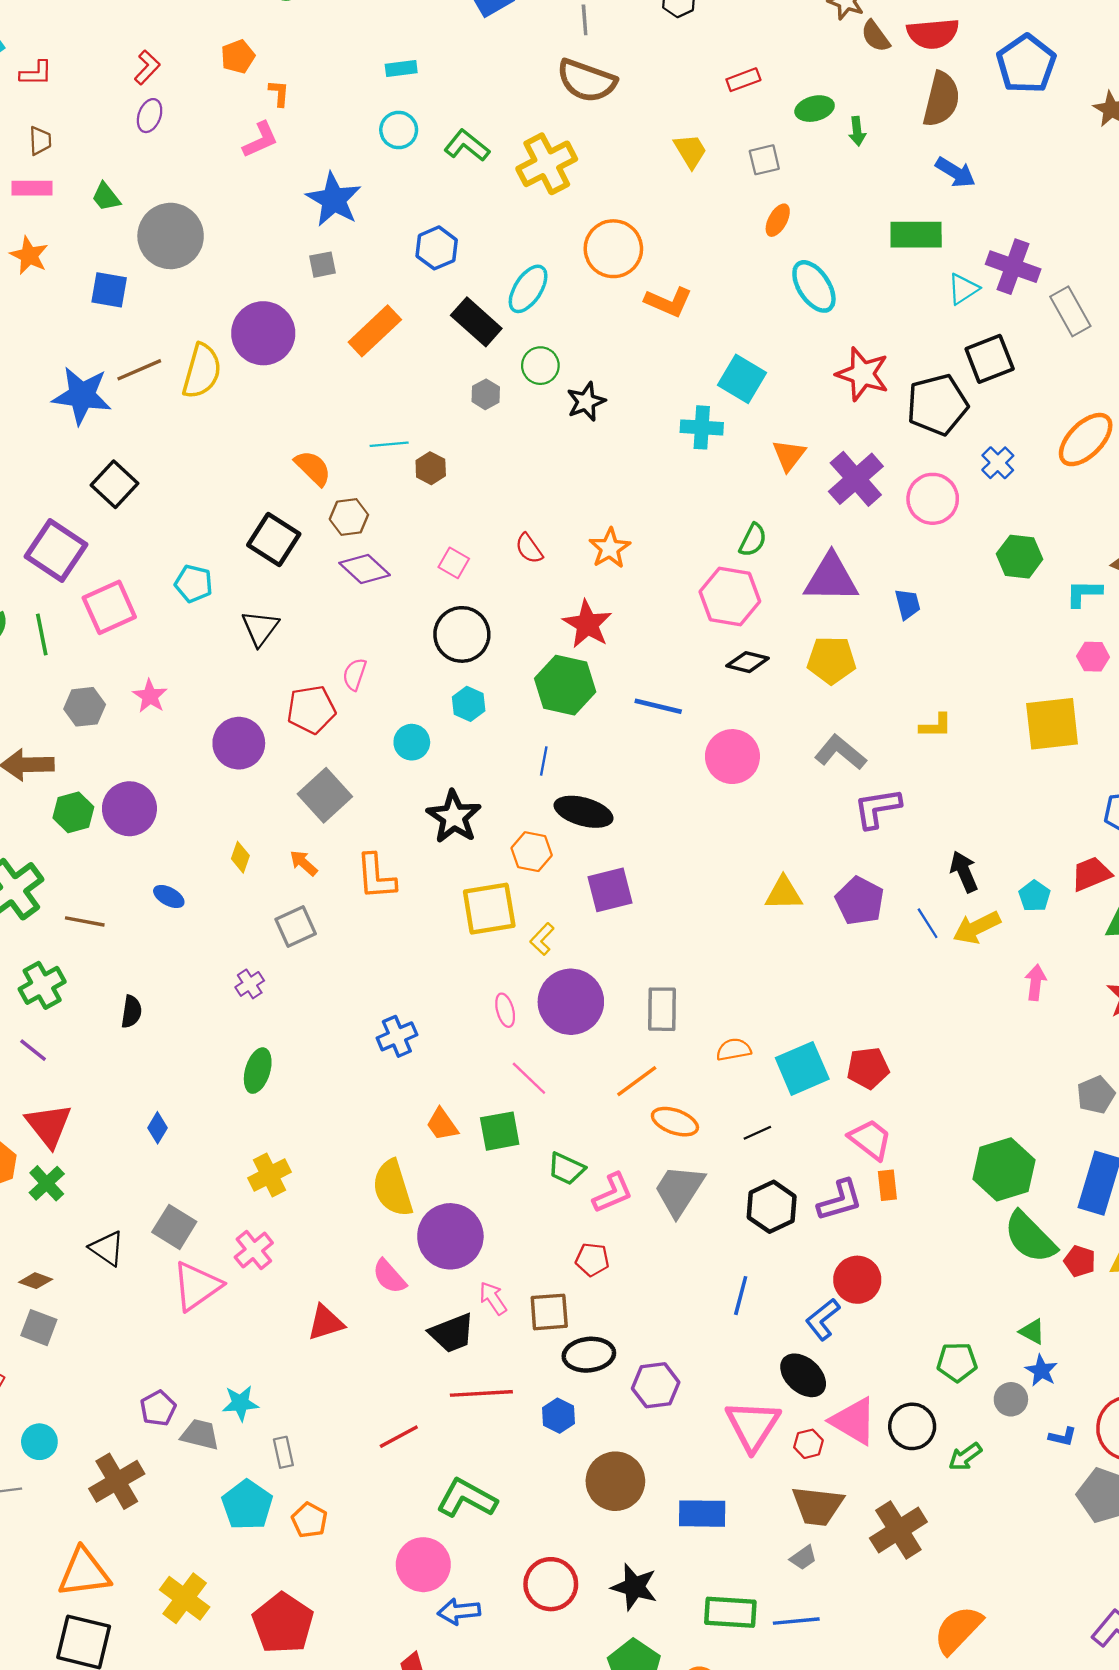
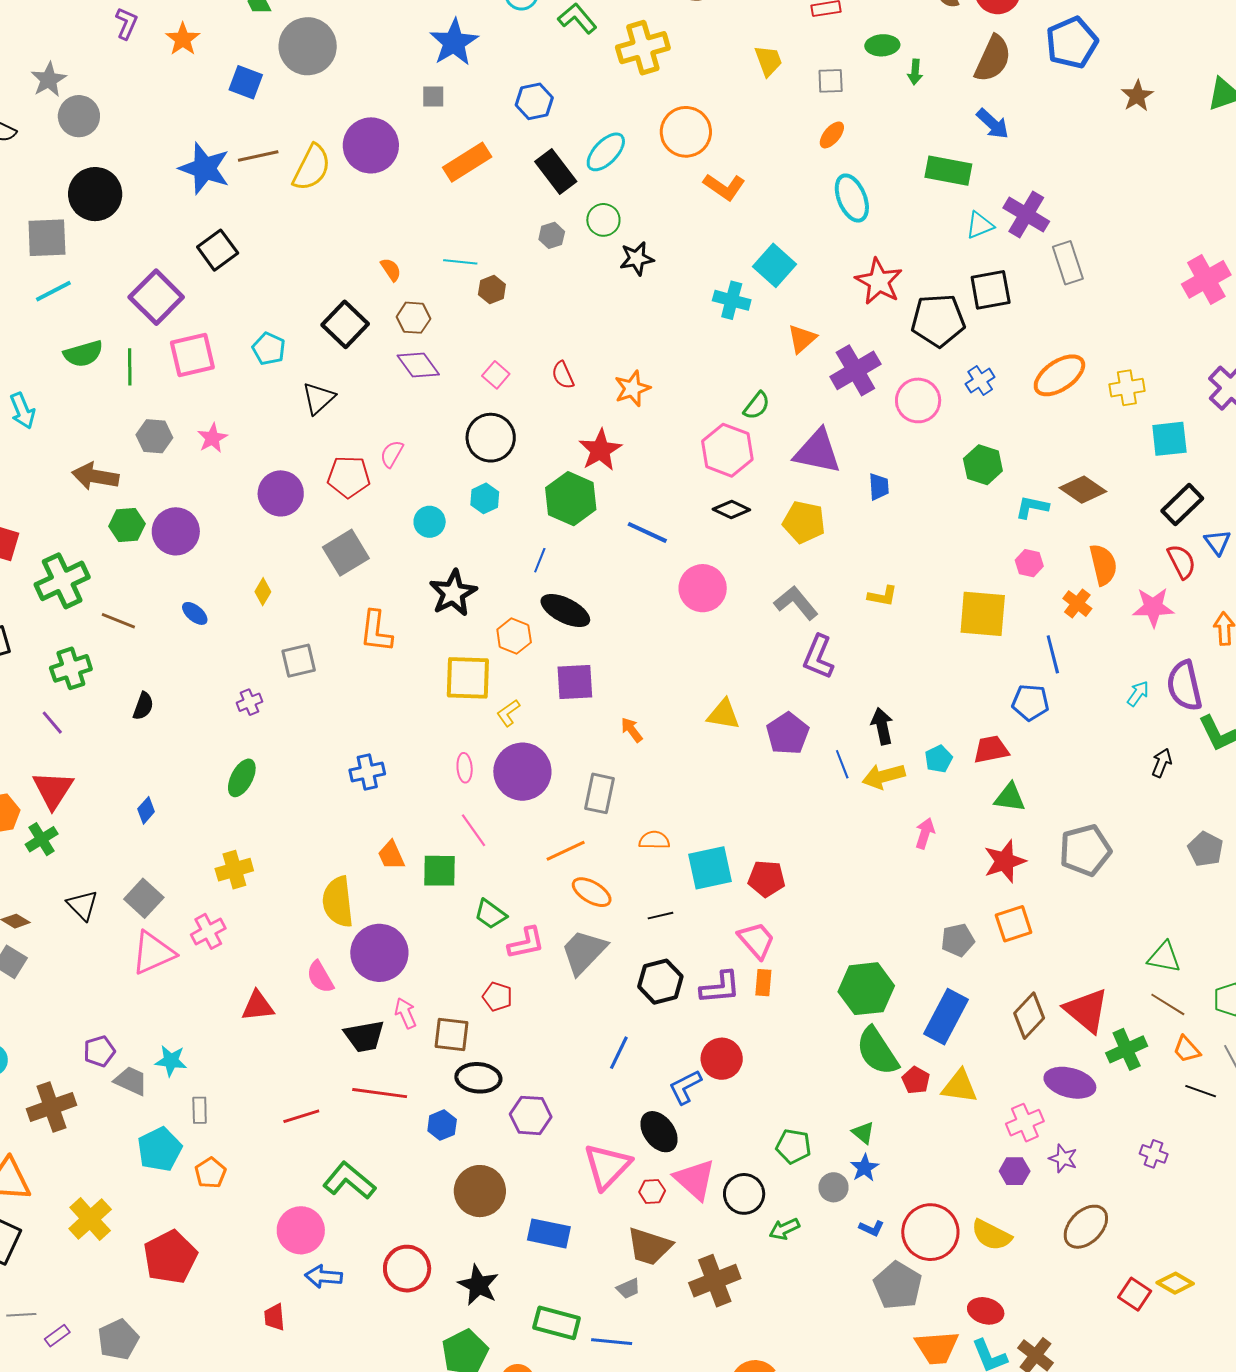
orange semicircle: (313, 468) -> (391, 270), size x0.7
purple L-shape: (877, 808) -> (818, 657), turned -69
orange arrow: (304, 863) -> (632, 730), moved

